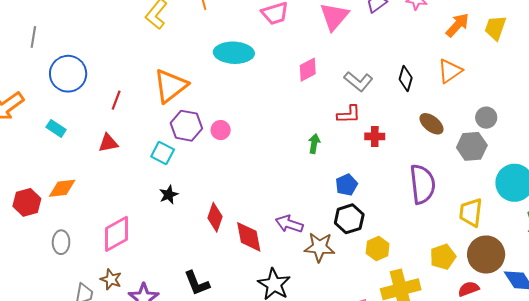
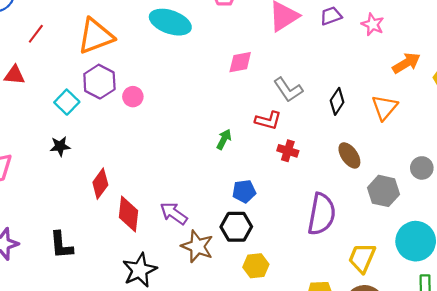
orange triangle: (450, 71) -> (385, 107), turned -32
gray circle: (486, 118) -> (422, 168), moved

